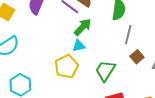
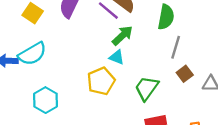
cyan triangle: (79, 46) -> (117, 57), turned 32

